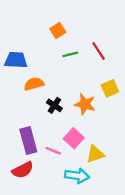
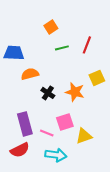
red line: (99, 51) -> (87, 45), turned 54
pink square: (74, 138) -> (65, 122), turned 30
cyan arrow: (77, 176) -> (56, 155), moved

